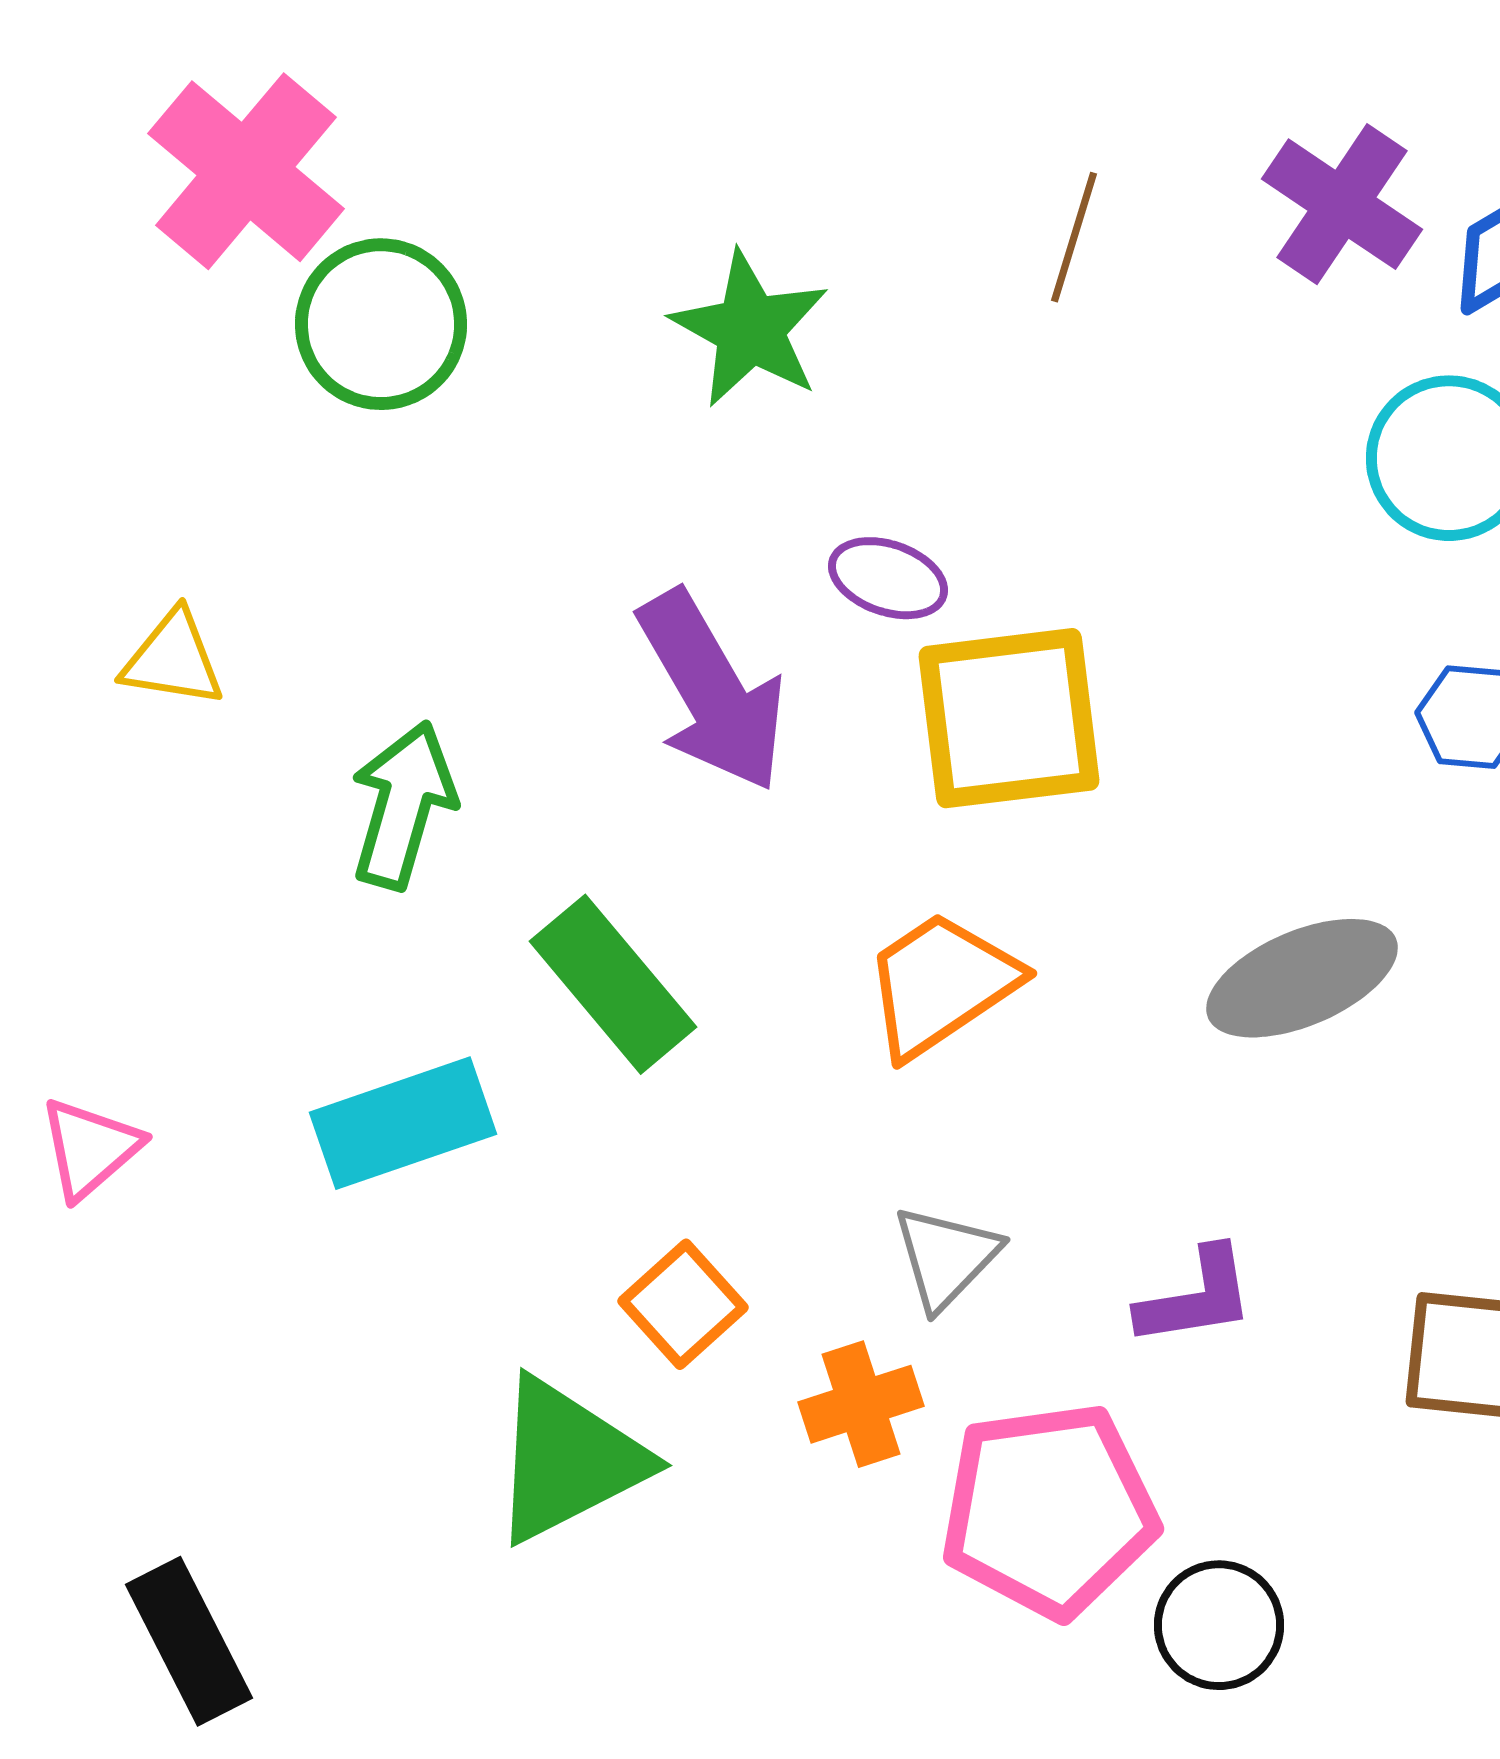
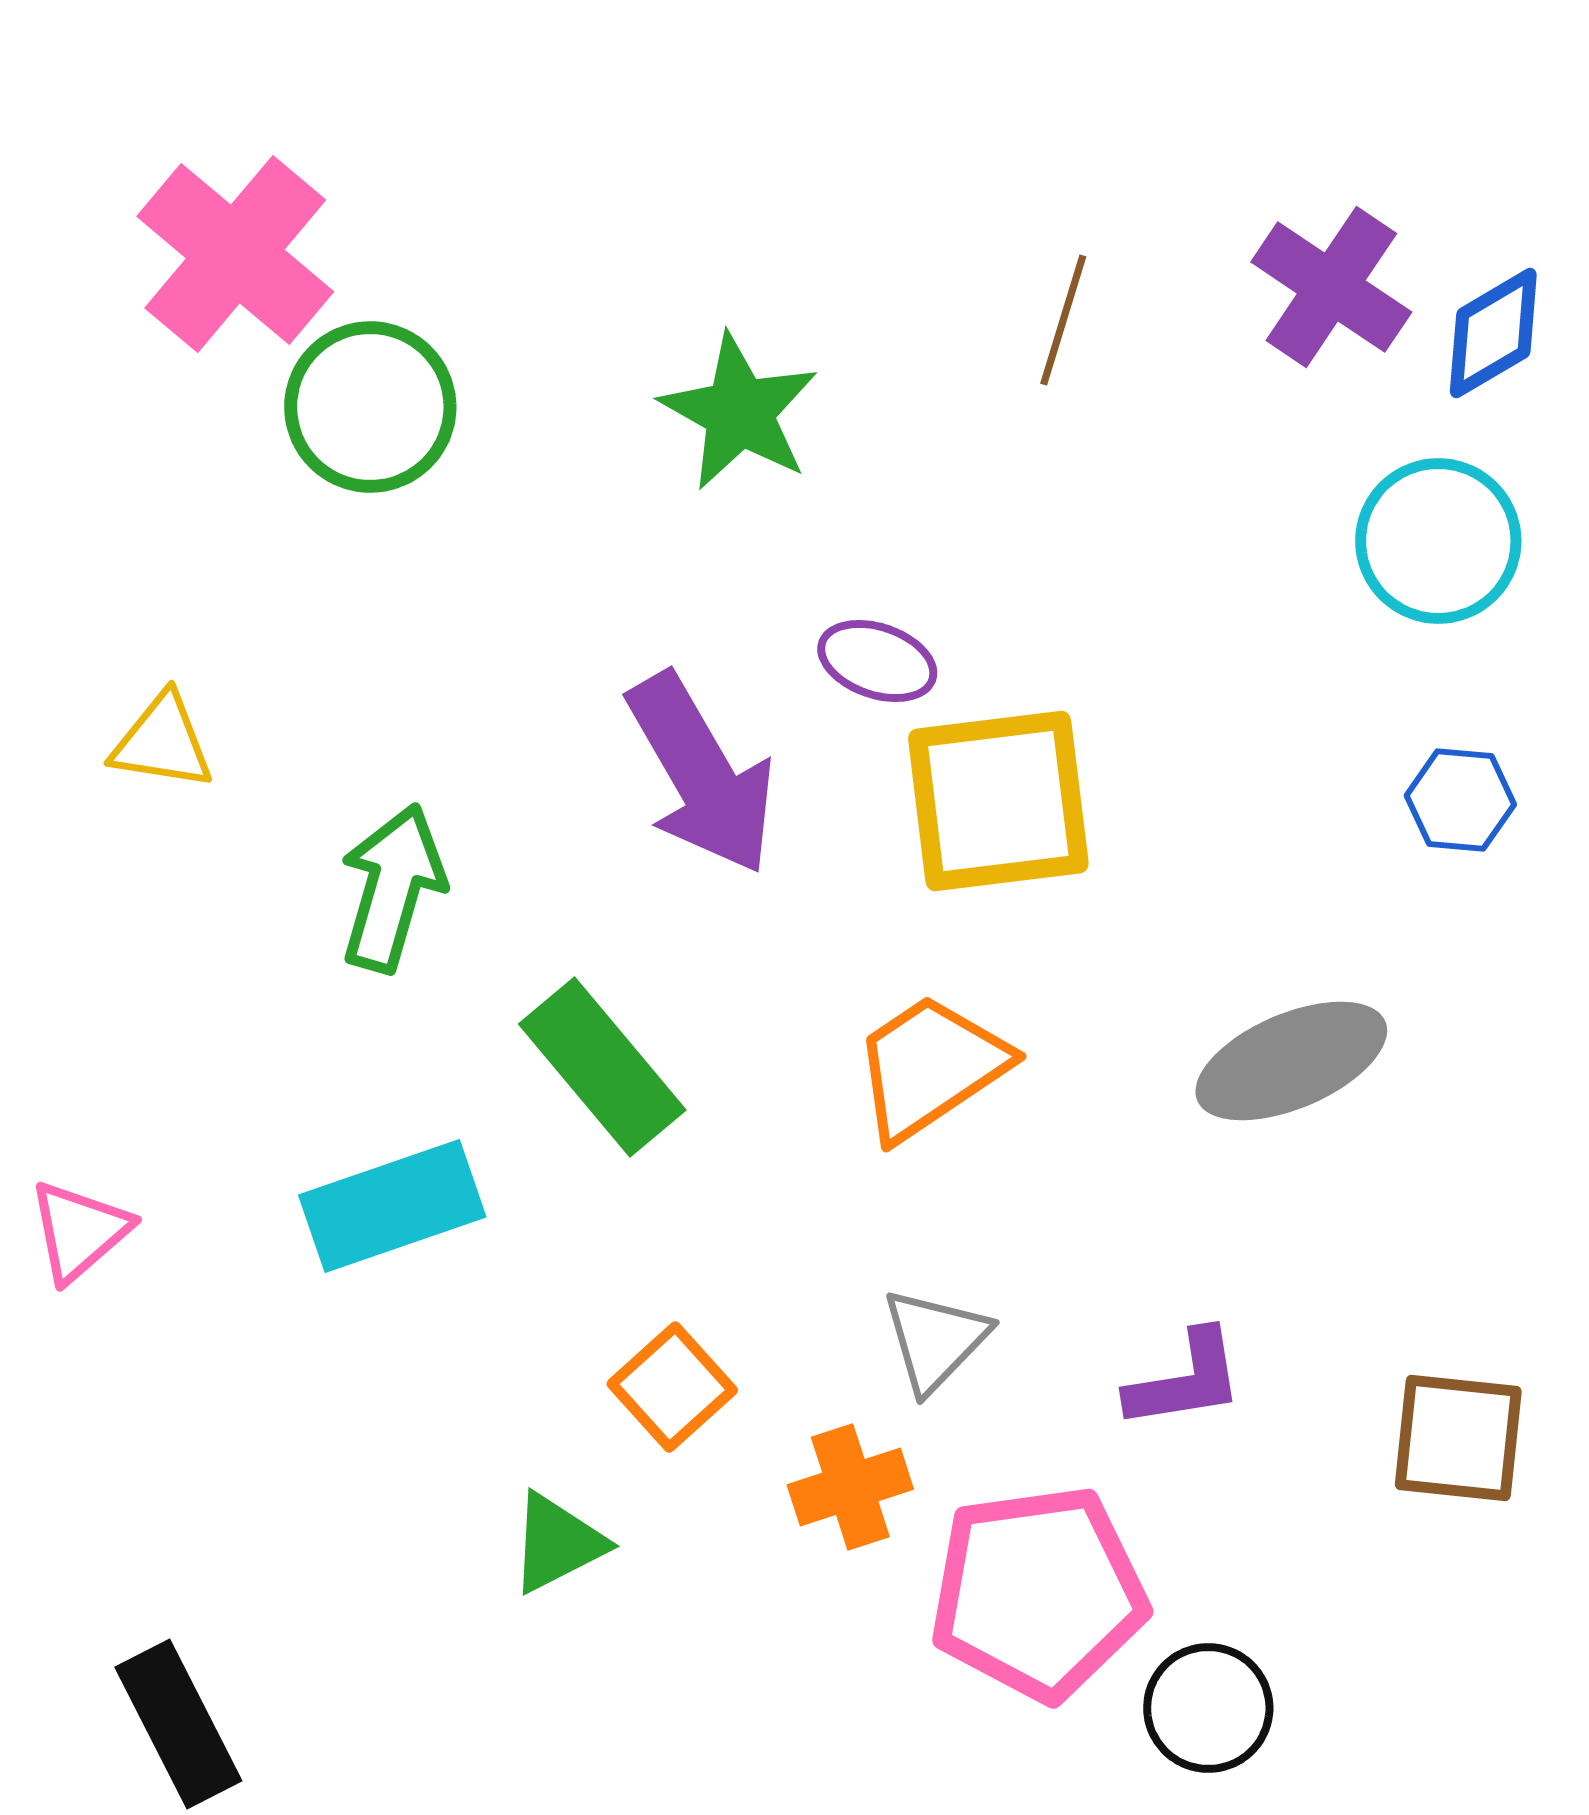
green triangle: (568, 1460) -> (557, 1543), size x0.6

